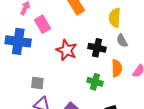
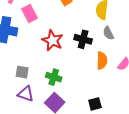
green cross: (95, 82) -> (54, 77), moved

